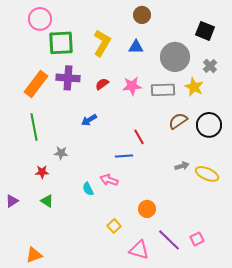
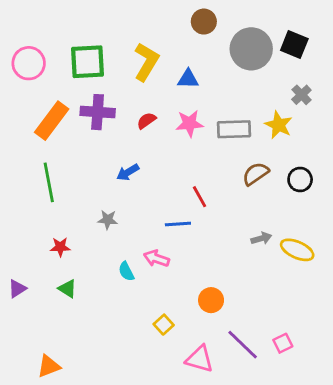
pink circle: (40, 19) -> (29, 63), moved
blue triangle: (136, 47) -> (188, 79), moved
gray circle: (175, 57) -> (251, 49), moved
black circle: (209, 125) -> (300, 180), size x0.7
gray star: (61, 153) -> (108, 220), moved

